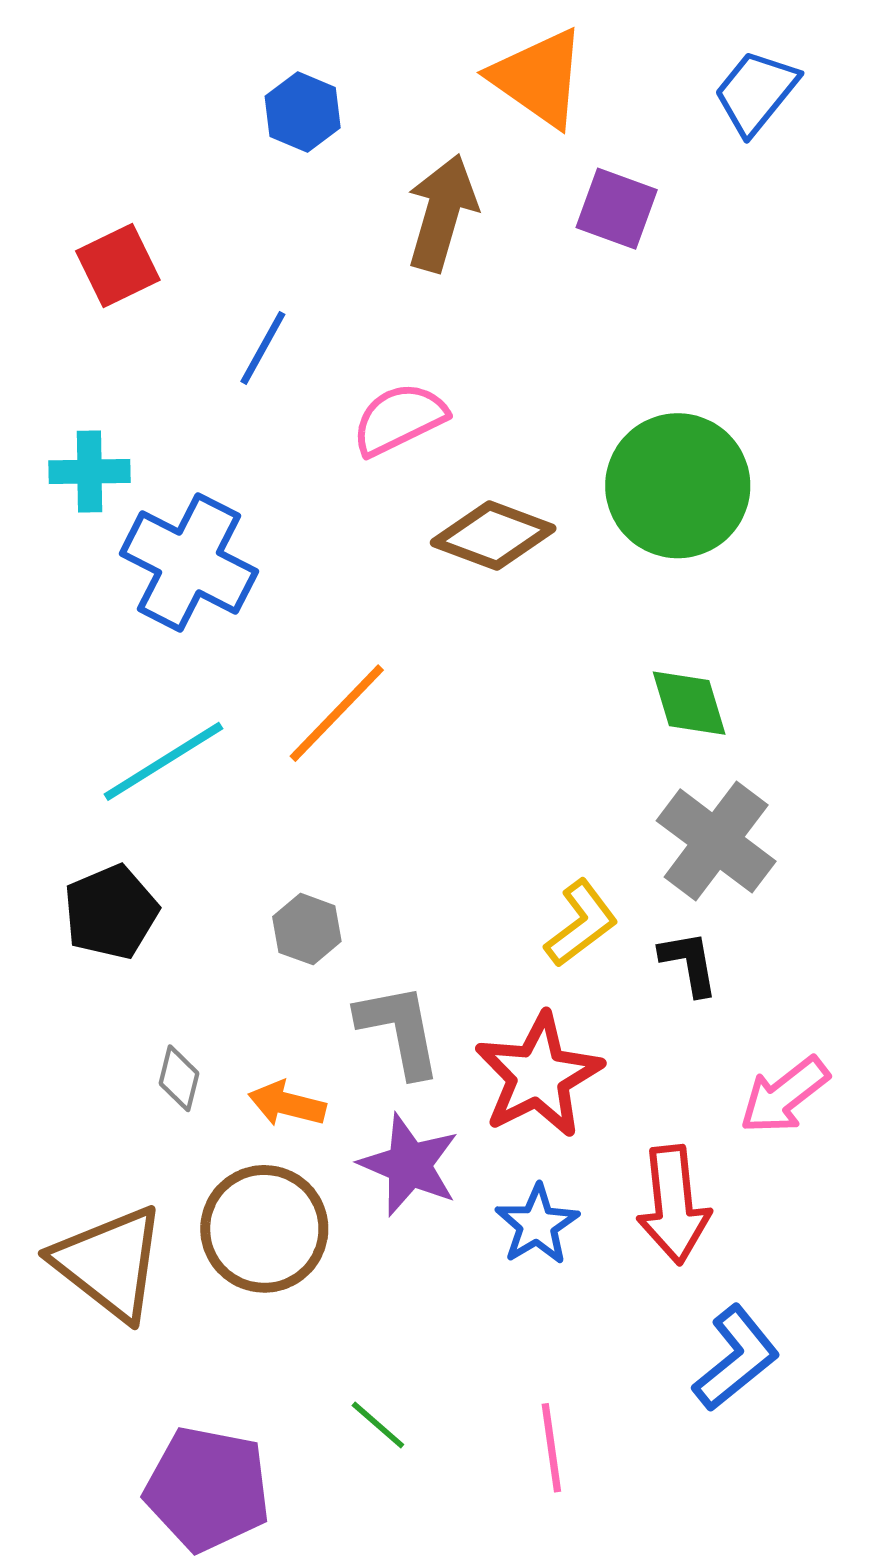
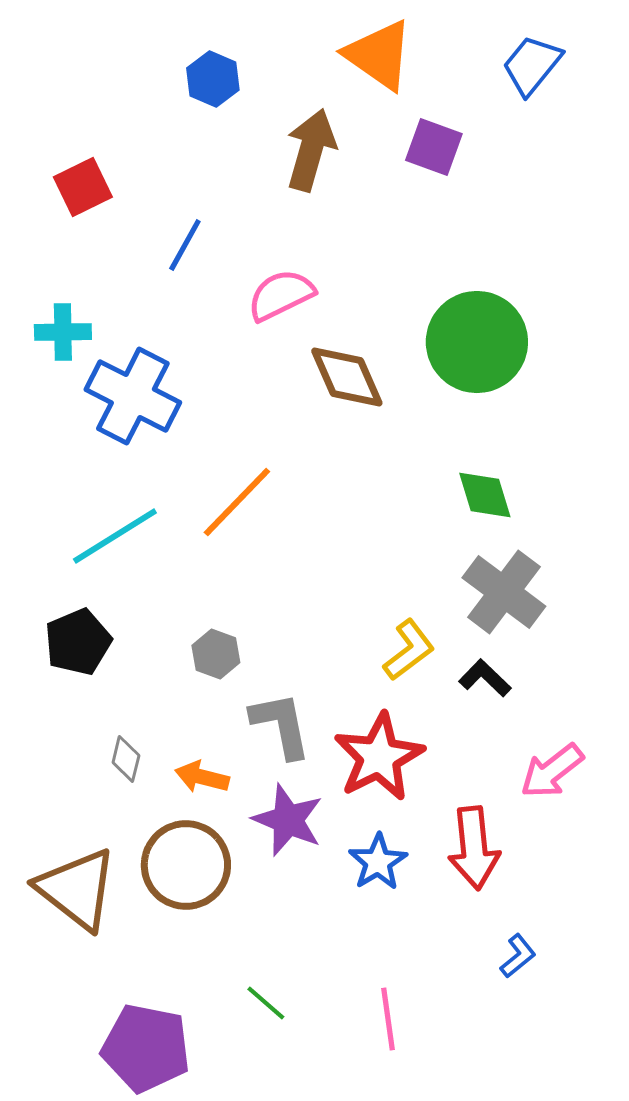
brown diamond: (493, 535) -> (347, 377), turned 46
black L-shape: (689, 963) -> (485, 678), turned -36
blue L-shape: (736, 1358) -> (518, 956), size x0.6

